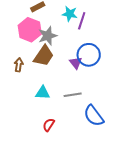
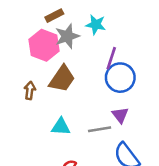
purple line: (82, 21) -> (111, 58), moved
gray star: (48, 36) -> (67, 36), moved
purple triangle: (76, 63) -> (120, 115), moved

